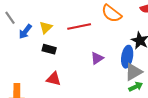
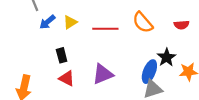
black rectangle: (49, 49) -> (62, 55), moved, turned 48
purple triangle: (97, 58) -> (103, 74), moved, size x1.5

